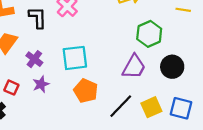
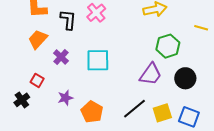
purple star: (41, 84) -> (65, 98), moved
orange pentagon: (86, 91) -> (92, 112), moved

